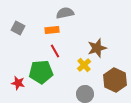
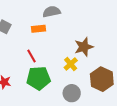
red line: (55, 51) -> (31, 56), moved
green pentagon: (41, 72) -> (38, 78), moved

